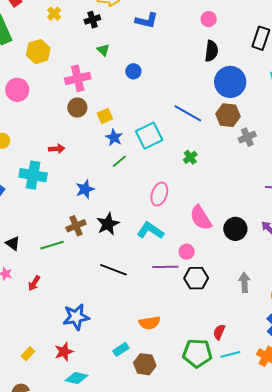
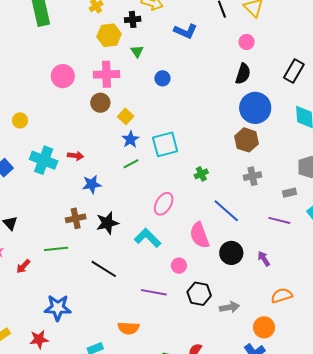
yellow hexagon: (38, 52) -> (109, 35), moved
pink circle: (17, 90) -> (63, 76), moved
blue line: (188, 113) -> (226, 211), moved
yellow square: (105, 116) -> (126, 116), turned -35
gray cross: (247, 137) -> (252, 176), moved
red arrow: (57, 149) -> (76, 156), moved
green line: (52, 245) -> (56, 249), moved
purple line: (165, 267) -> (154, 292), moved
black hexagon: (196, 278) -> (199, 294), moved
gray arrow: (244, 282) -> (230, 307), turned 72

